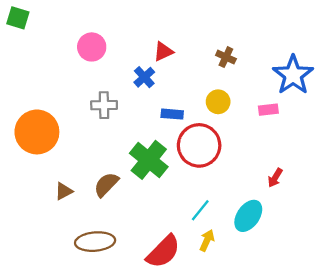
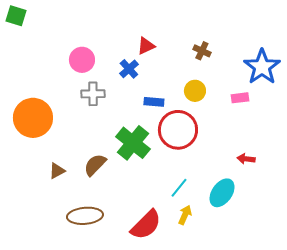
pink circle: (92, 47) -> (82, 60), moved
red arrow: (275, 178) -> (246, 159), turned 66

